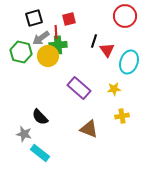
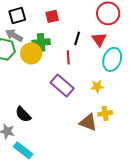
red line: (56, 32) -> (68, 57), moved
gray arrow: (41, 38) -> (14, 35), moved, turned 66
red triangle: (107, 50) -> (99, 39), moved
brown triangle: (89, 129) -> (88, 122), moved

